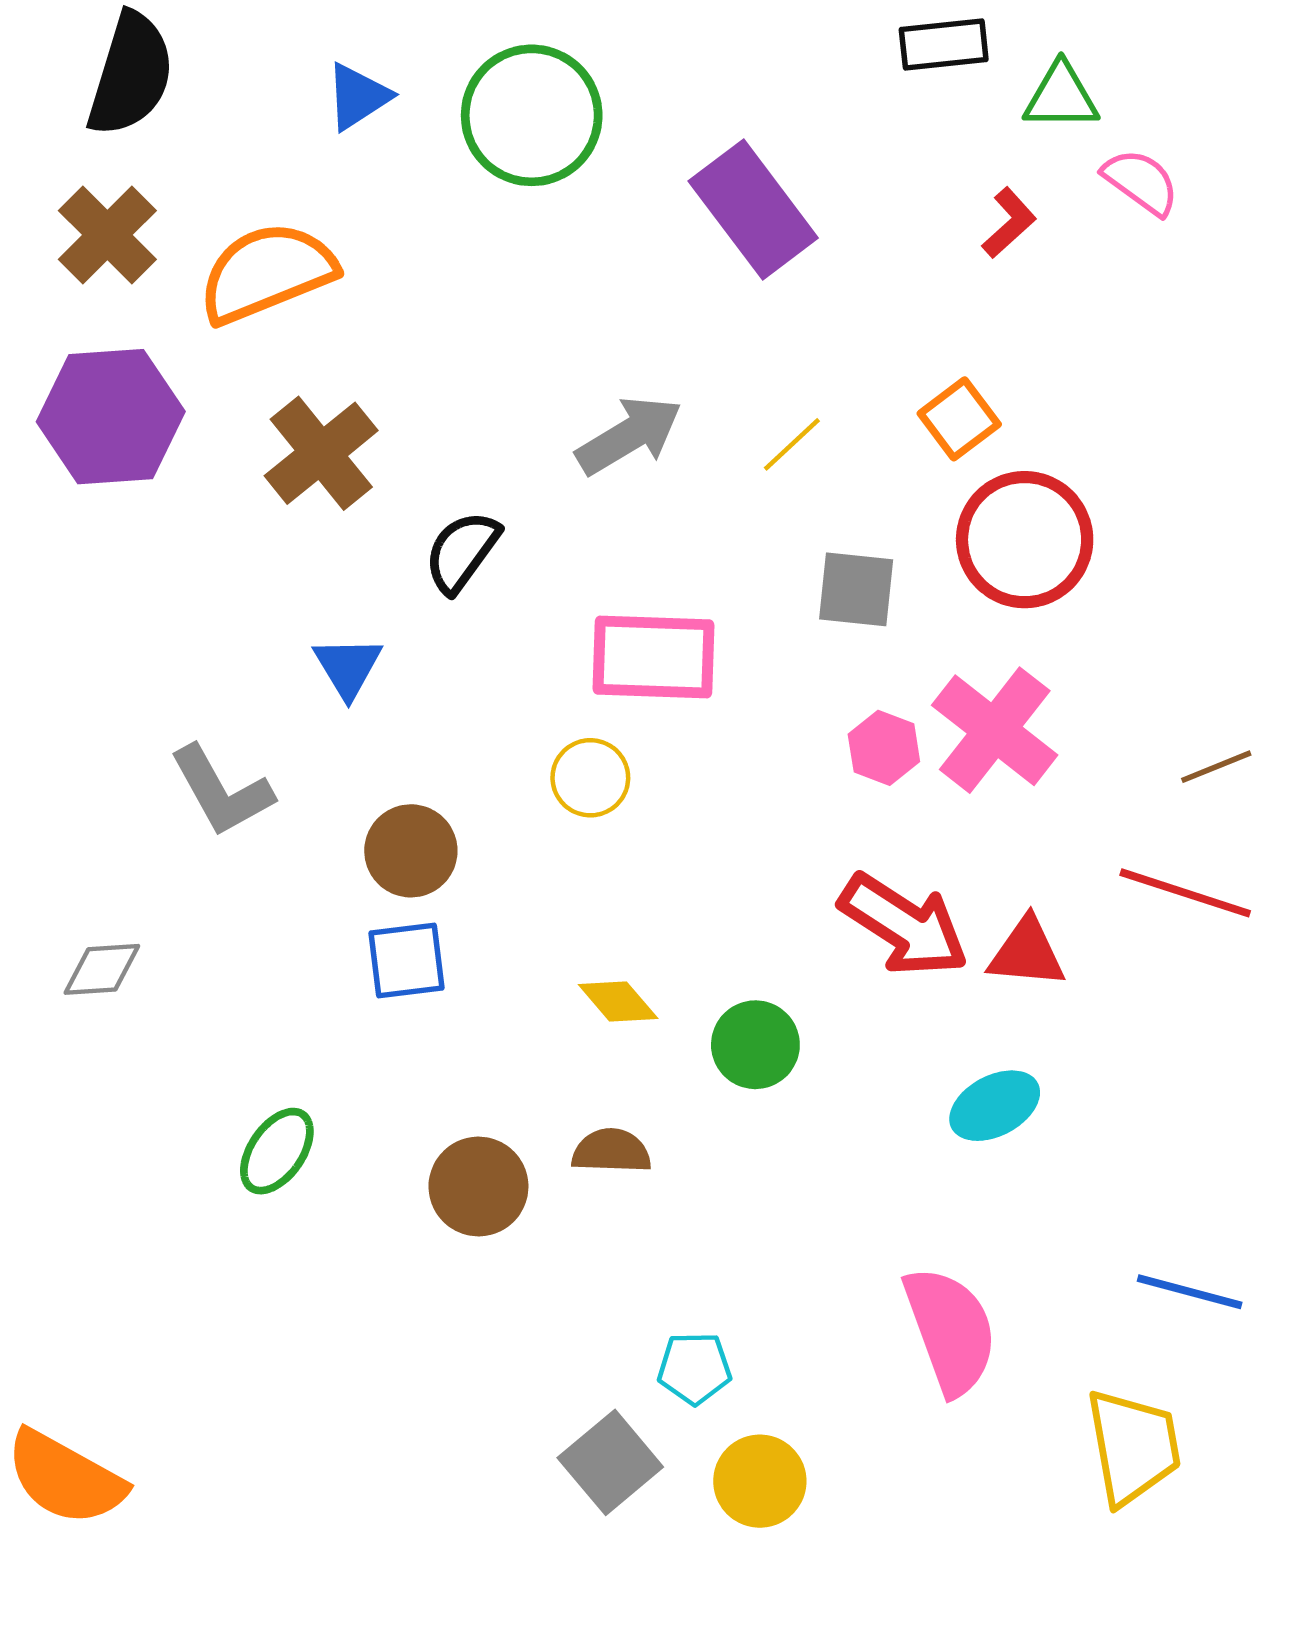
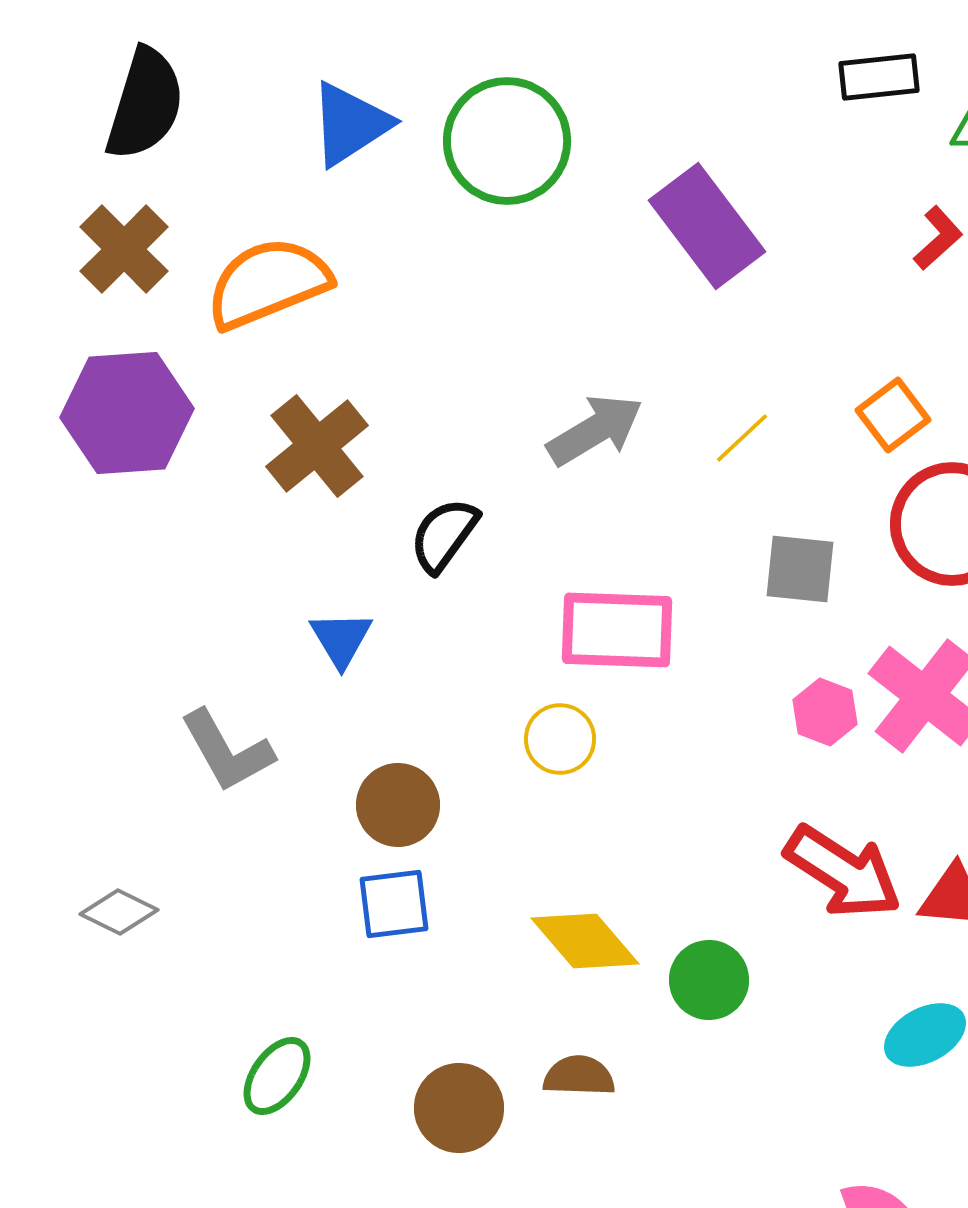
blue triangle: (358, 97) -> (350, 124), size x1.4
gray diamond: (102, 969) -> (119, 912), turned 30
yellow diamond: (618, 1002) -> (585, 941), size x1.5

